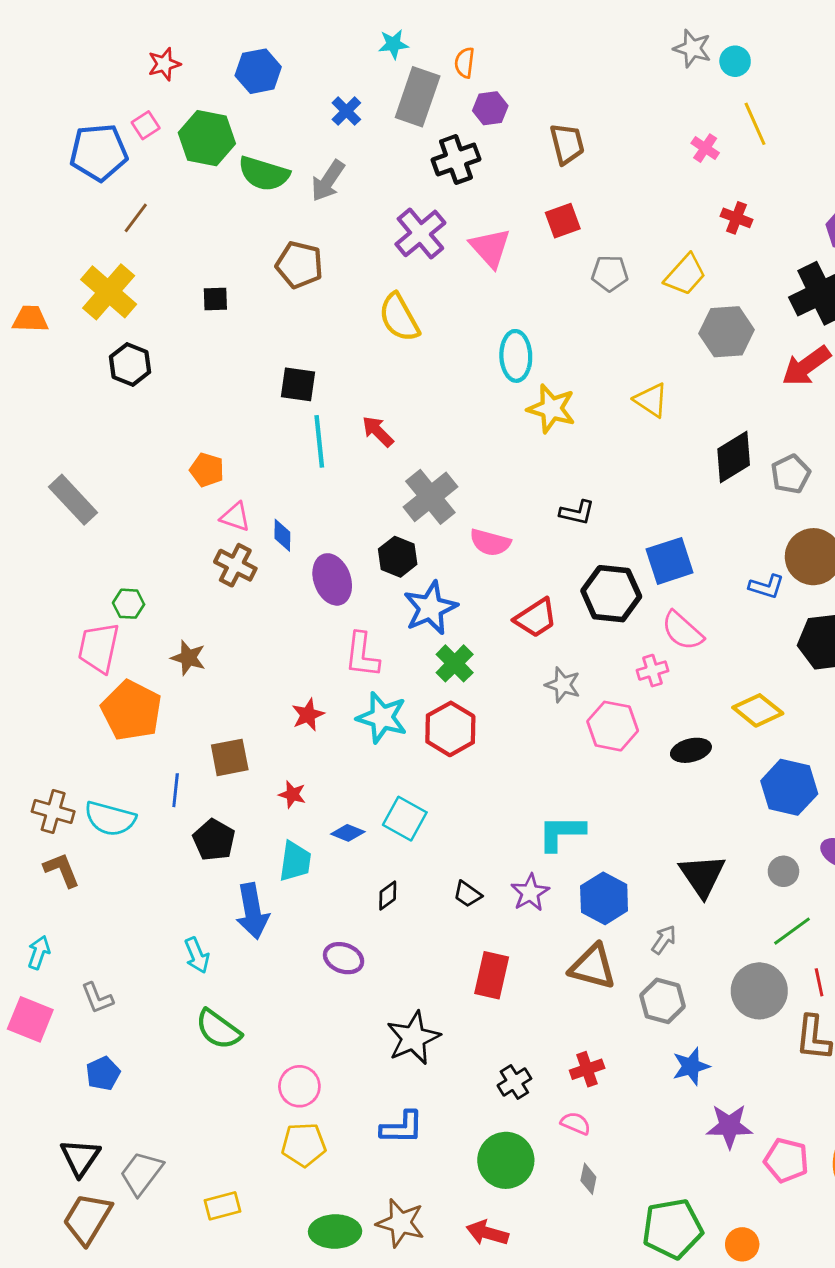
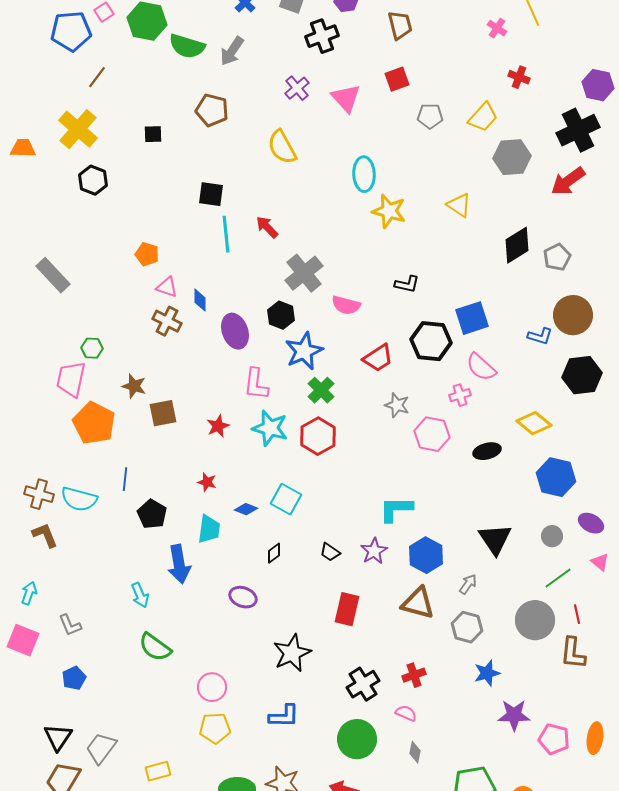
purple cross: (420, 233) -> (297, 88), size x0.7
brown square: (230, 757) -> (163, 413), moved
black cross: (514, 1082) -> (363, 684), size x1.4

